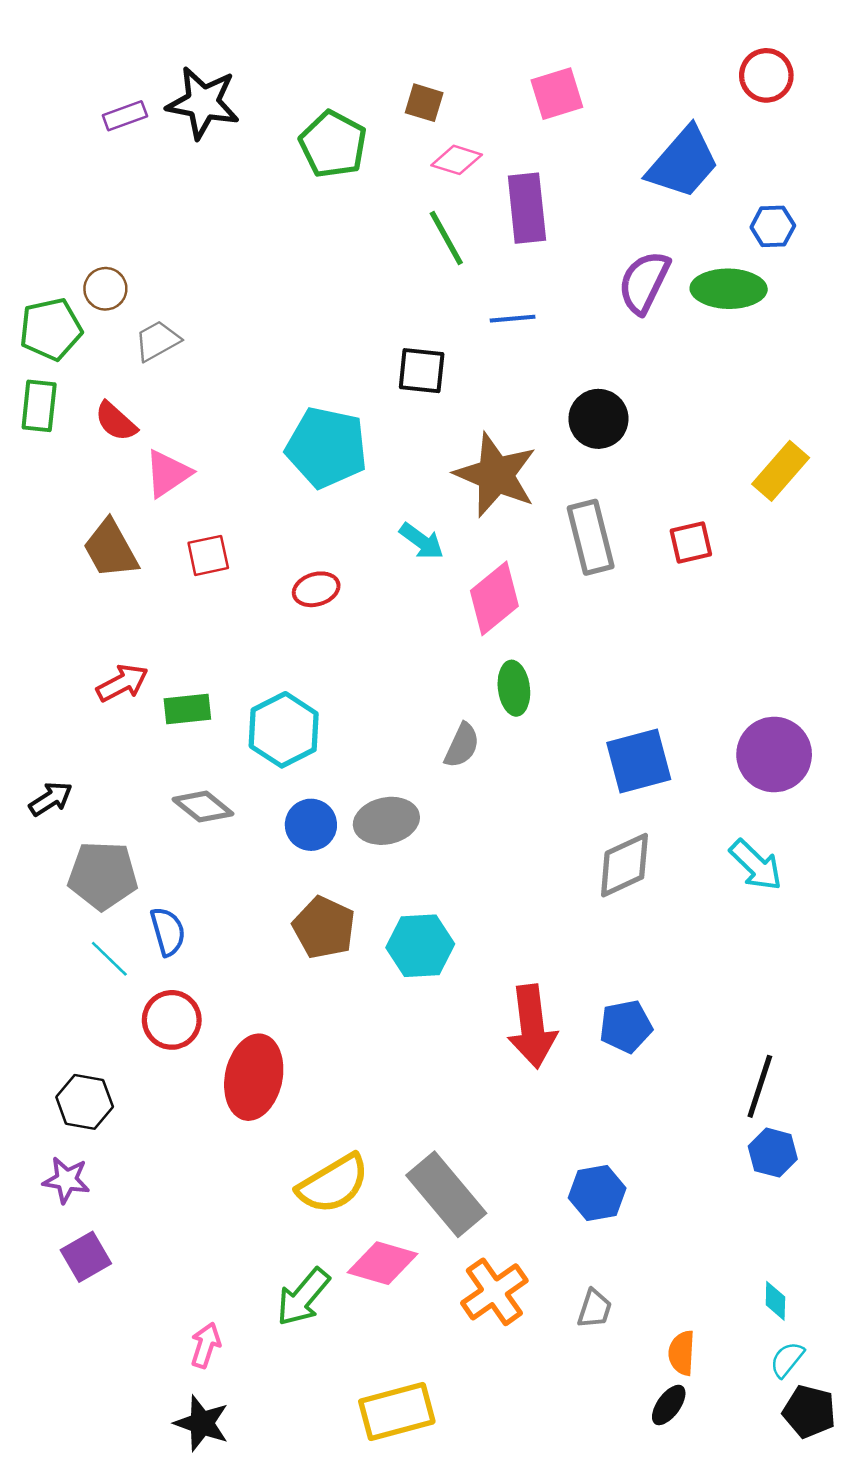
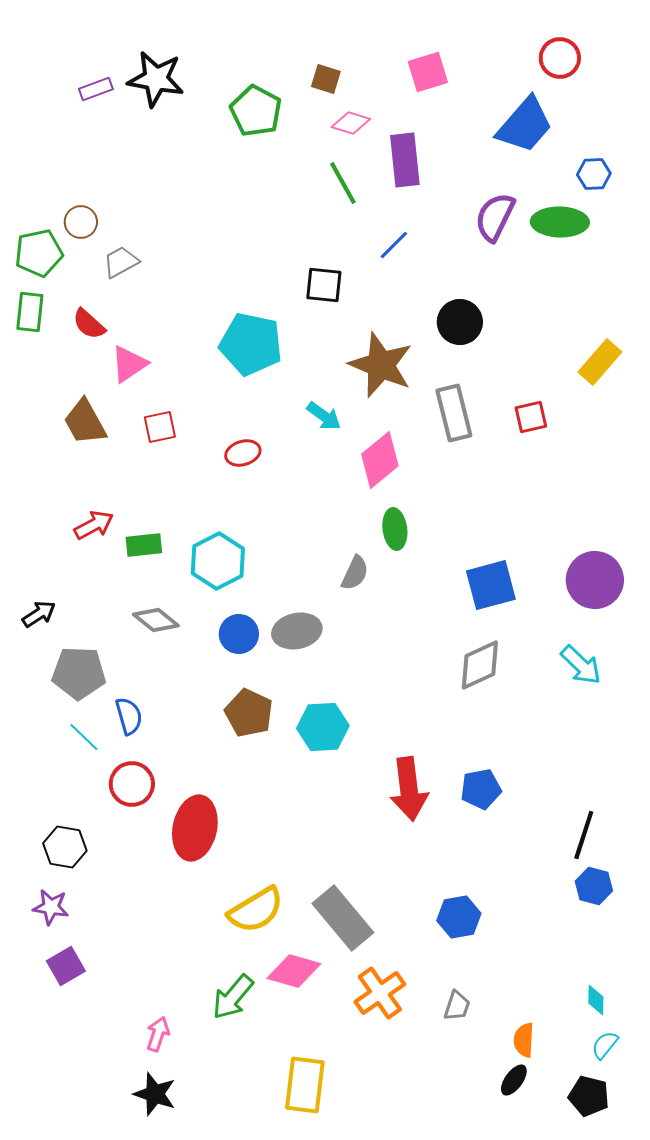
red circle: (766, 75) -> (560, 58), moved
blue line: (513, 319) -> (394, 245), turned -40
yellow rectangle: (397, 1412) -> (305, 1085), turned -68
black pentagon: (809, 1412) -> (589, 1096), moved

